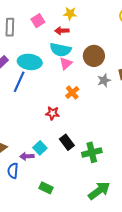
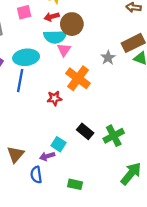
pink square: (38, 21) -> (24, 12), turned 32
brown circle: (94, 56) -> (72, 24), moved
orange cross: (72, 92) -> (78, 78), size x1.6
red star: (52, 113) -> (54, 98), moved

